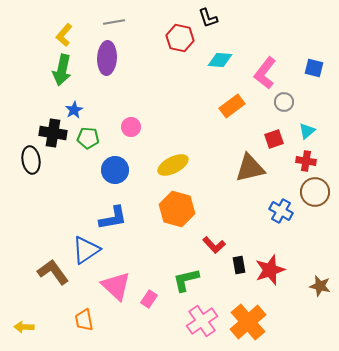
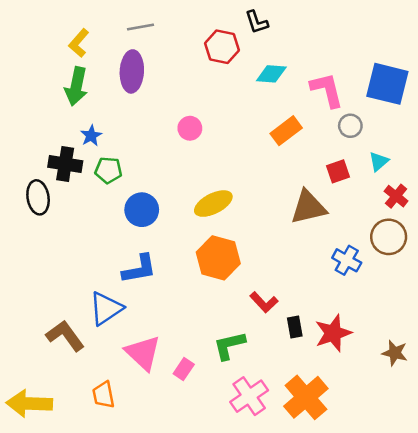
blue square: (314, 68) -> (387, 84), size x1.8
pink L-shape: (265, 73) -> (327, 90), turned 128
pink circle: (131, 127) -> (190, 128), moved
red cross: (306, 161) -> (396, 196), moved, turned 30
yellow arrow: (24, 327) -> (29, 404), size x1.8

